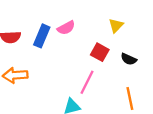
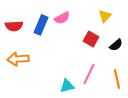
black semicircle: (129, 59) -> (116, 45), turned -64
pink line: (87, 82) -> (89, 74), moved

